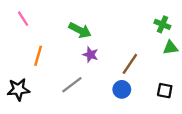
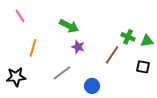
green cross: (162, 24) -> (128, 37), moved
blue circle: (122, 89) -> (92, 86), moved
black square: (165, 91) -> (143, 67), moved

